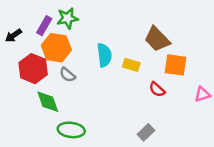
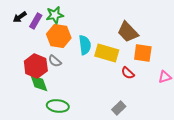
black arrow: (13, 35) -> (20, 17), moved
orange hexagon: (56, 48) -> (59, 36), moved
yellow rectangle: (131, 65) -> (107, 53), size x1.6
red hexagon: (33, 69) -> (36, 66), moved

